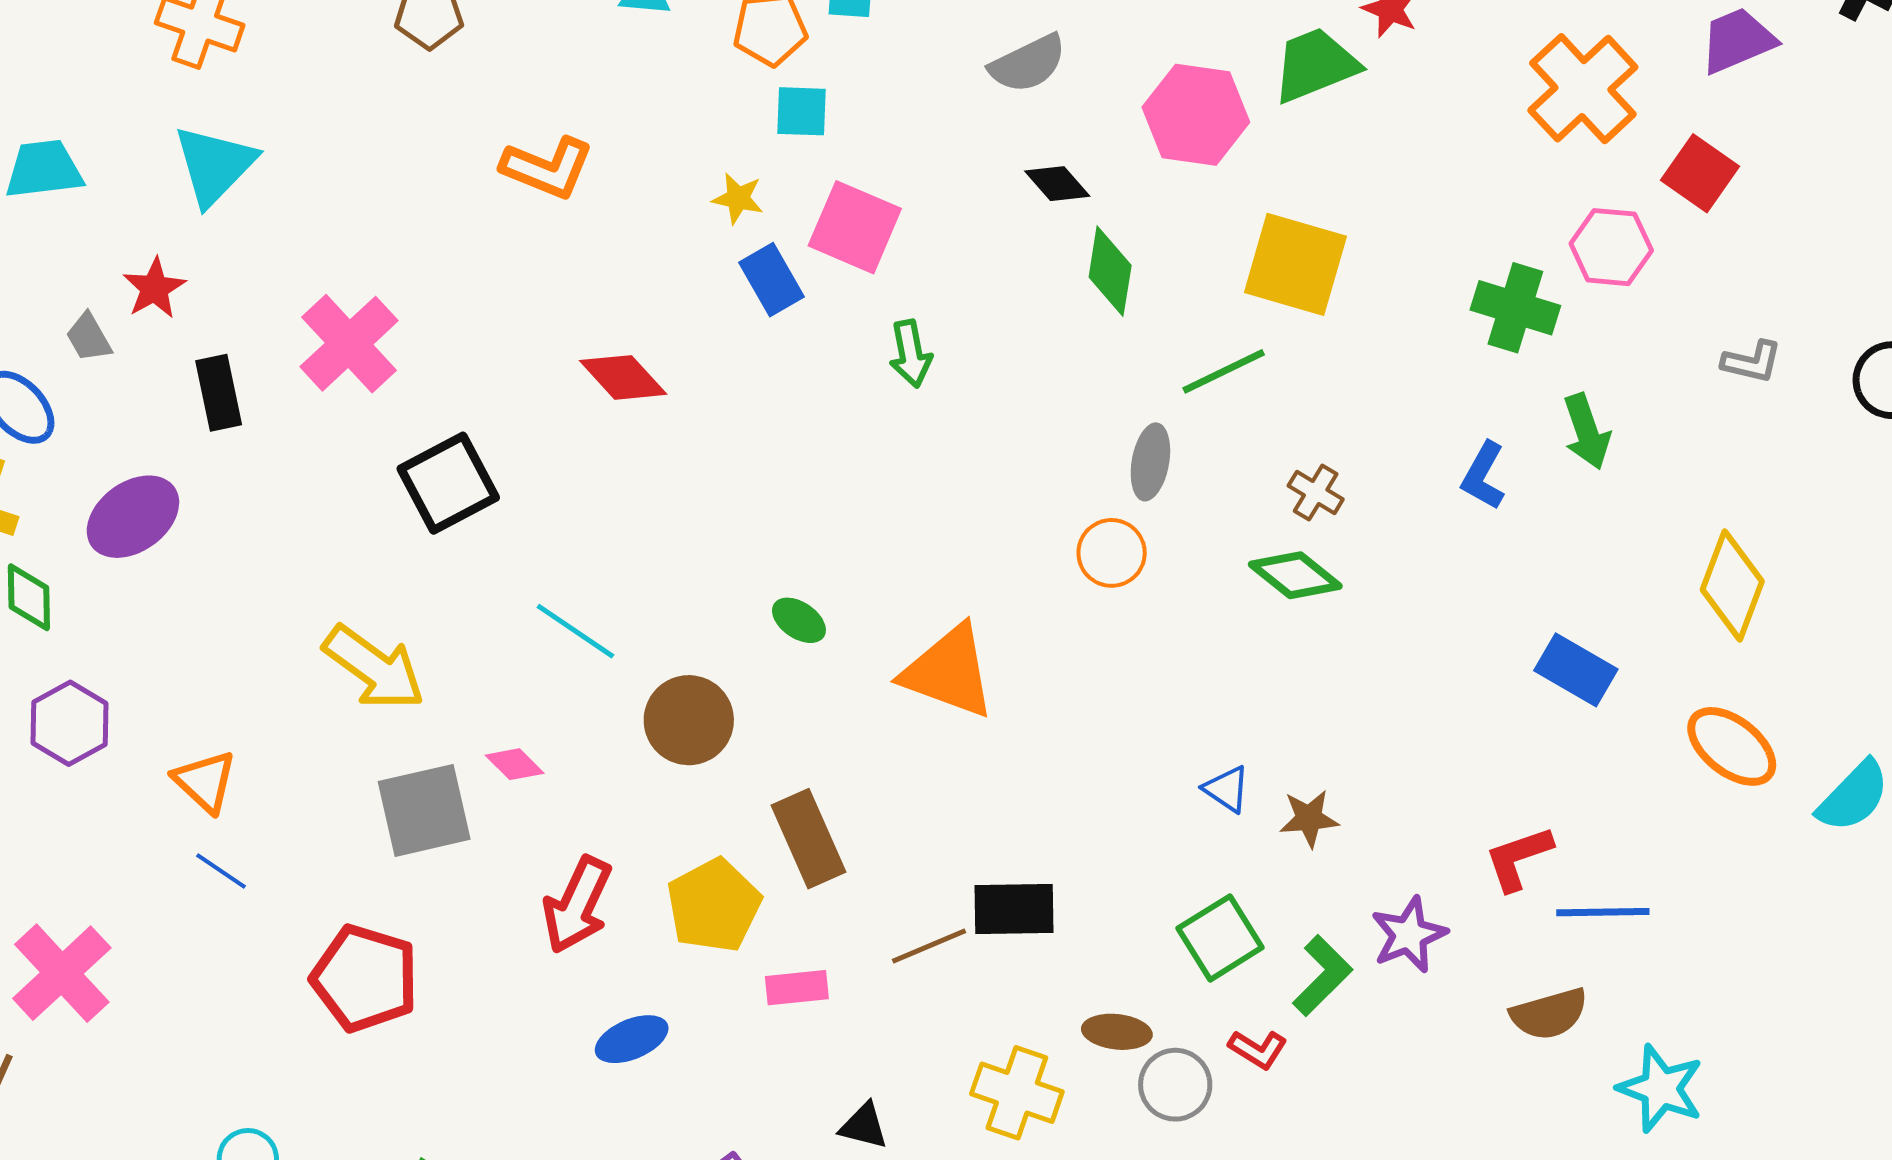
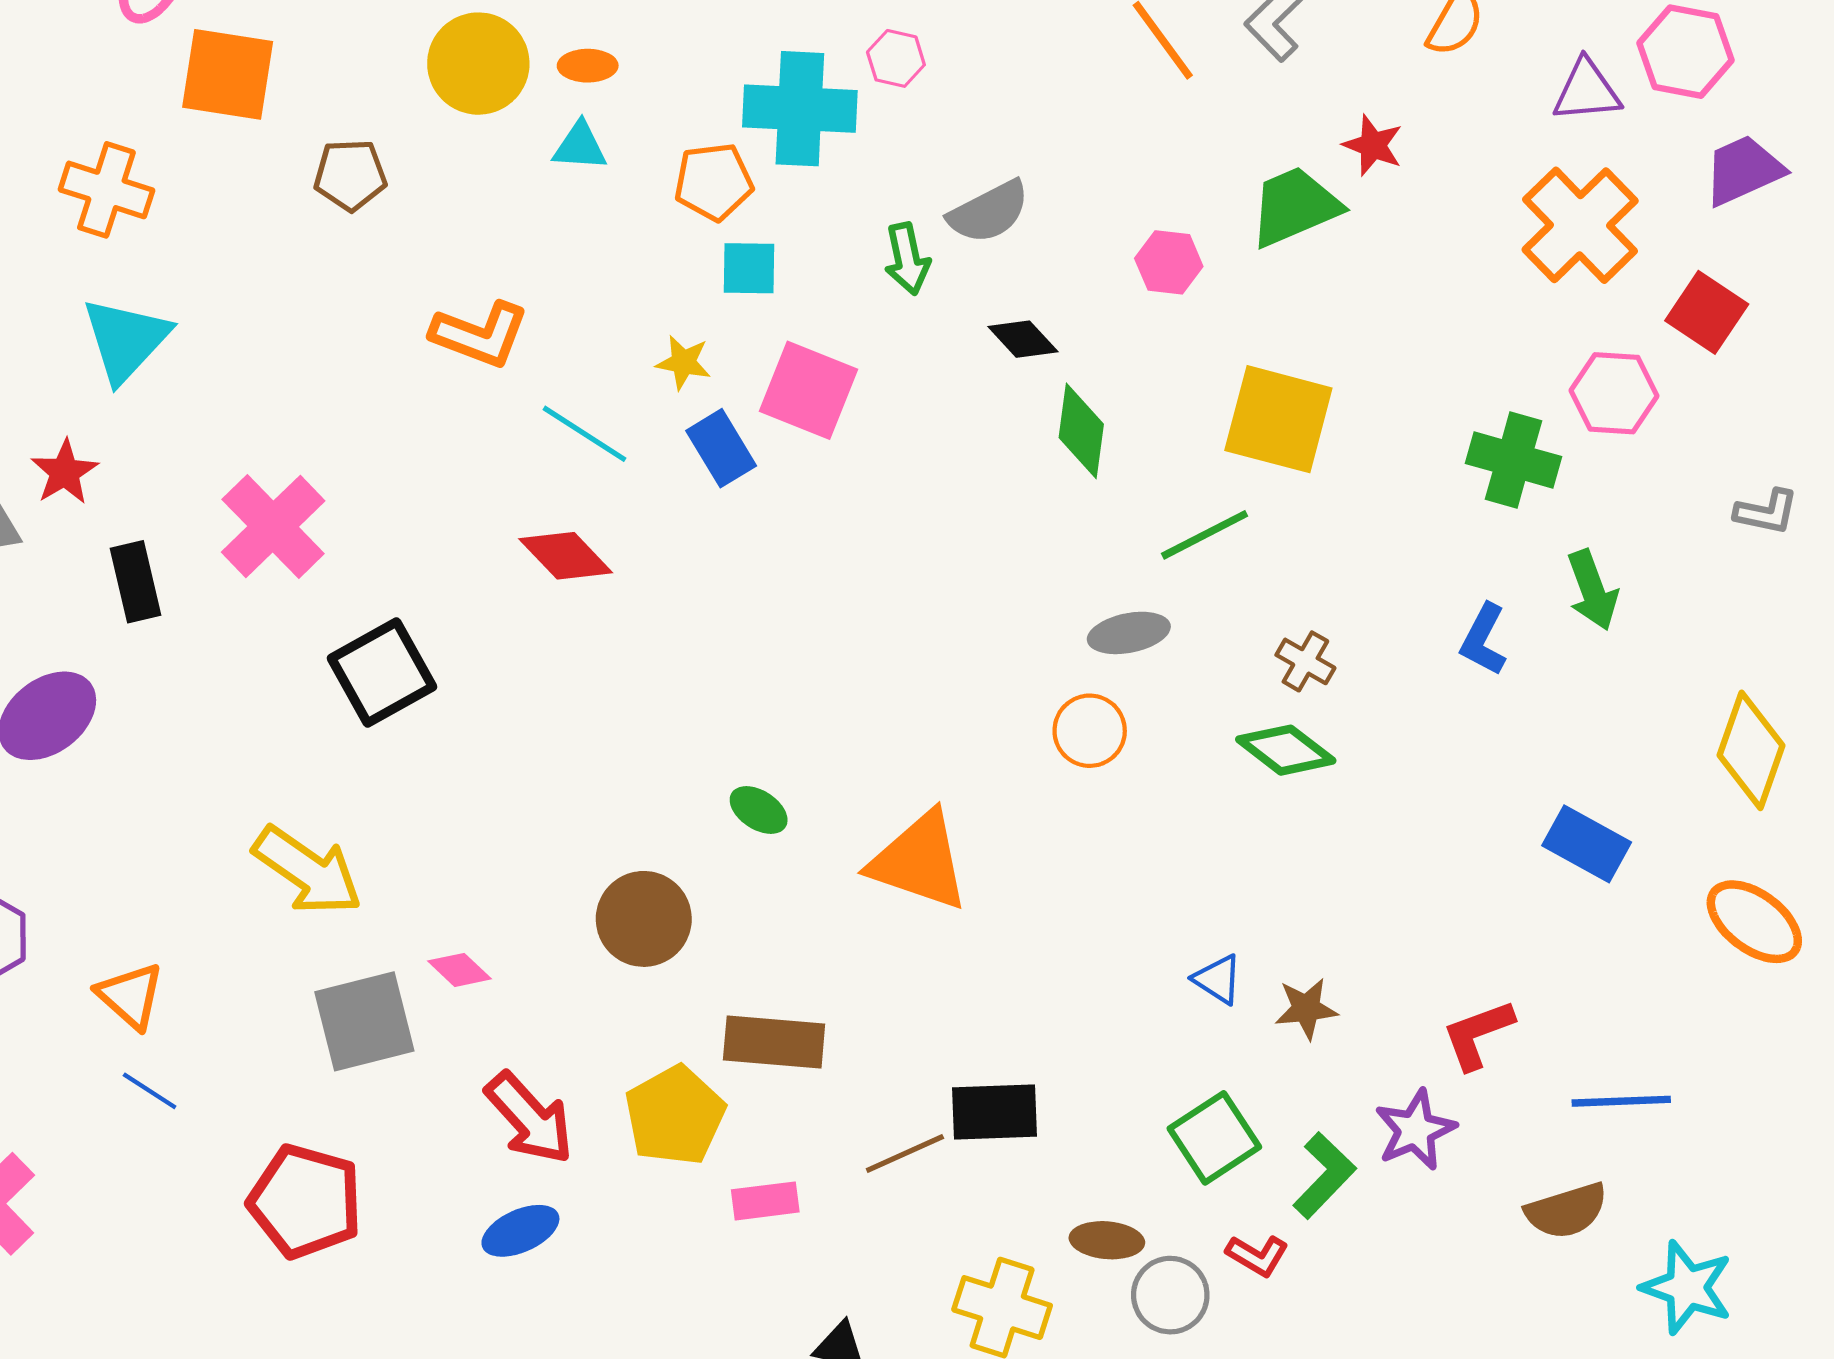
pink hexagon: (1196, 115) -> (1169, 262), size x0.6
green arrow: (911, 354) -> (907, 259), moved
gray ellipse: (1150, 462) -> (1129, 633), turned 70
cyan line: (575, 631) -> (585, 434), moved
brown rectangle: (809, 839) -> (774, 1042), turned -60
red L-shape: (1518, 858) -> (1478, 1034), moved
red arrow: (577, 905) -> (529, 1118), turned -66
blue ellipse: (632, 1039) -> (520, 1231), moved

